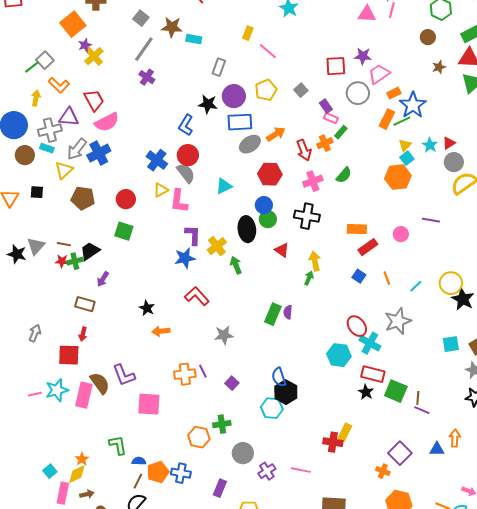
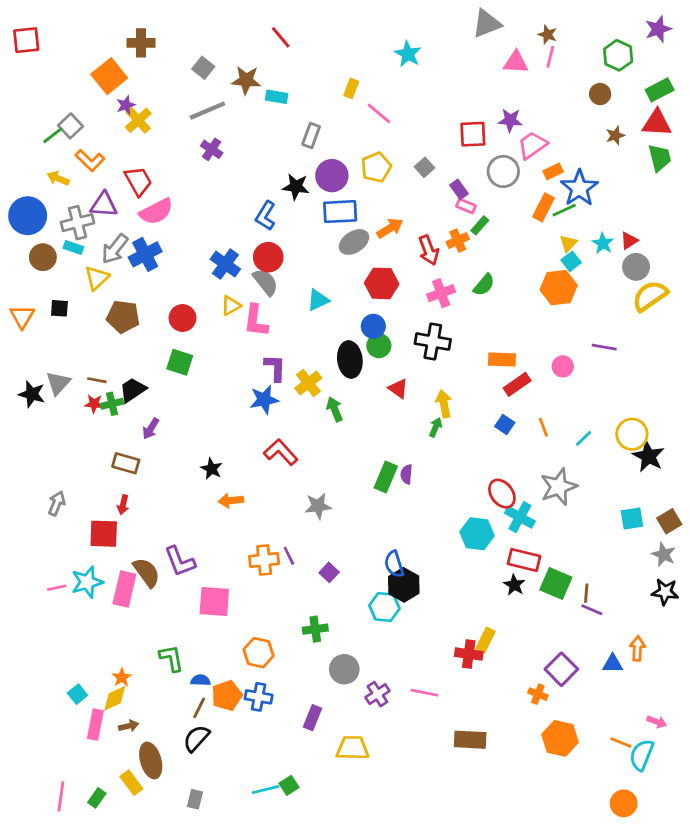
gray line: (144, 49) -> (207, 111), turned 32
yellow arrow: (36, 98) -> (58, 178), turned -77
orange hexagon: (199, 437) -> (259, 653), moved

